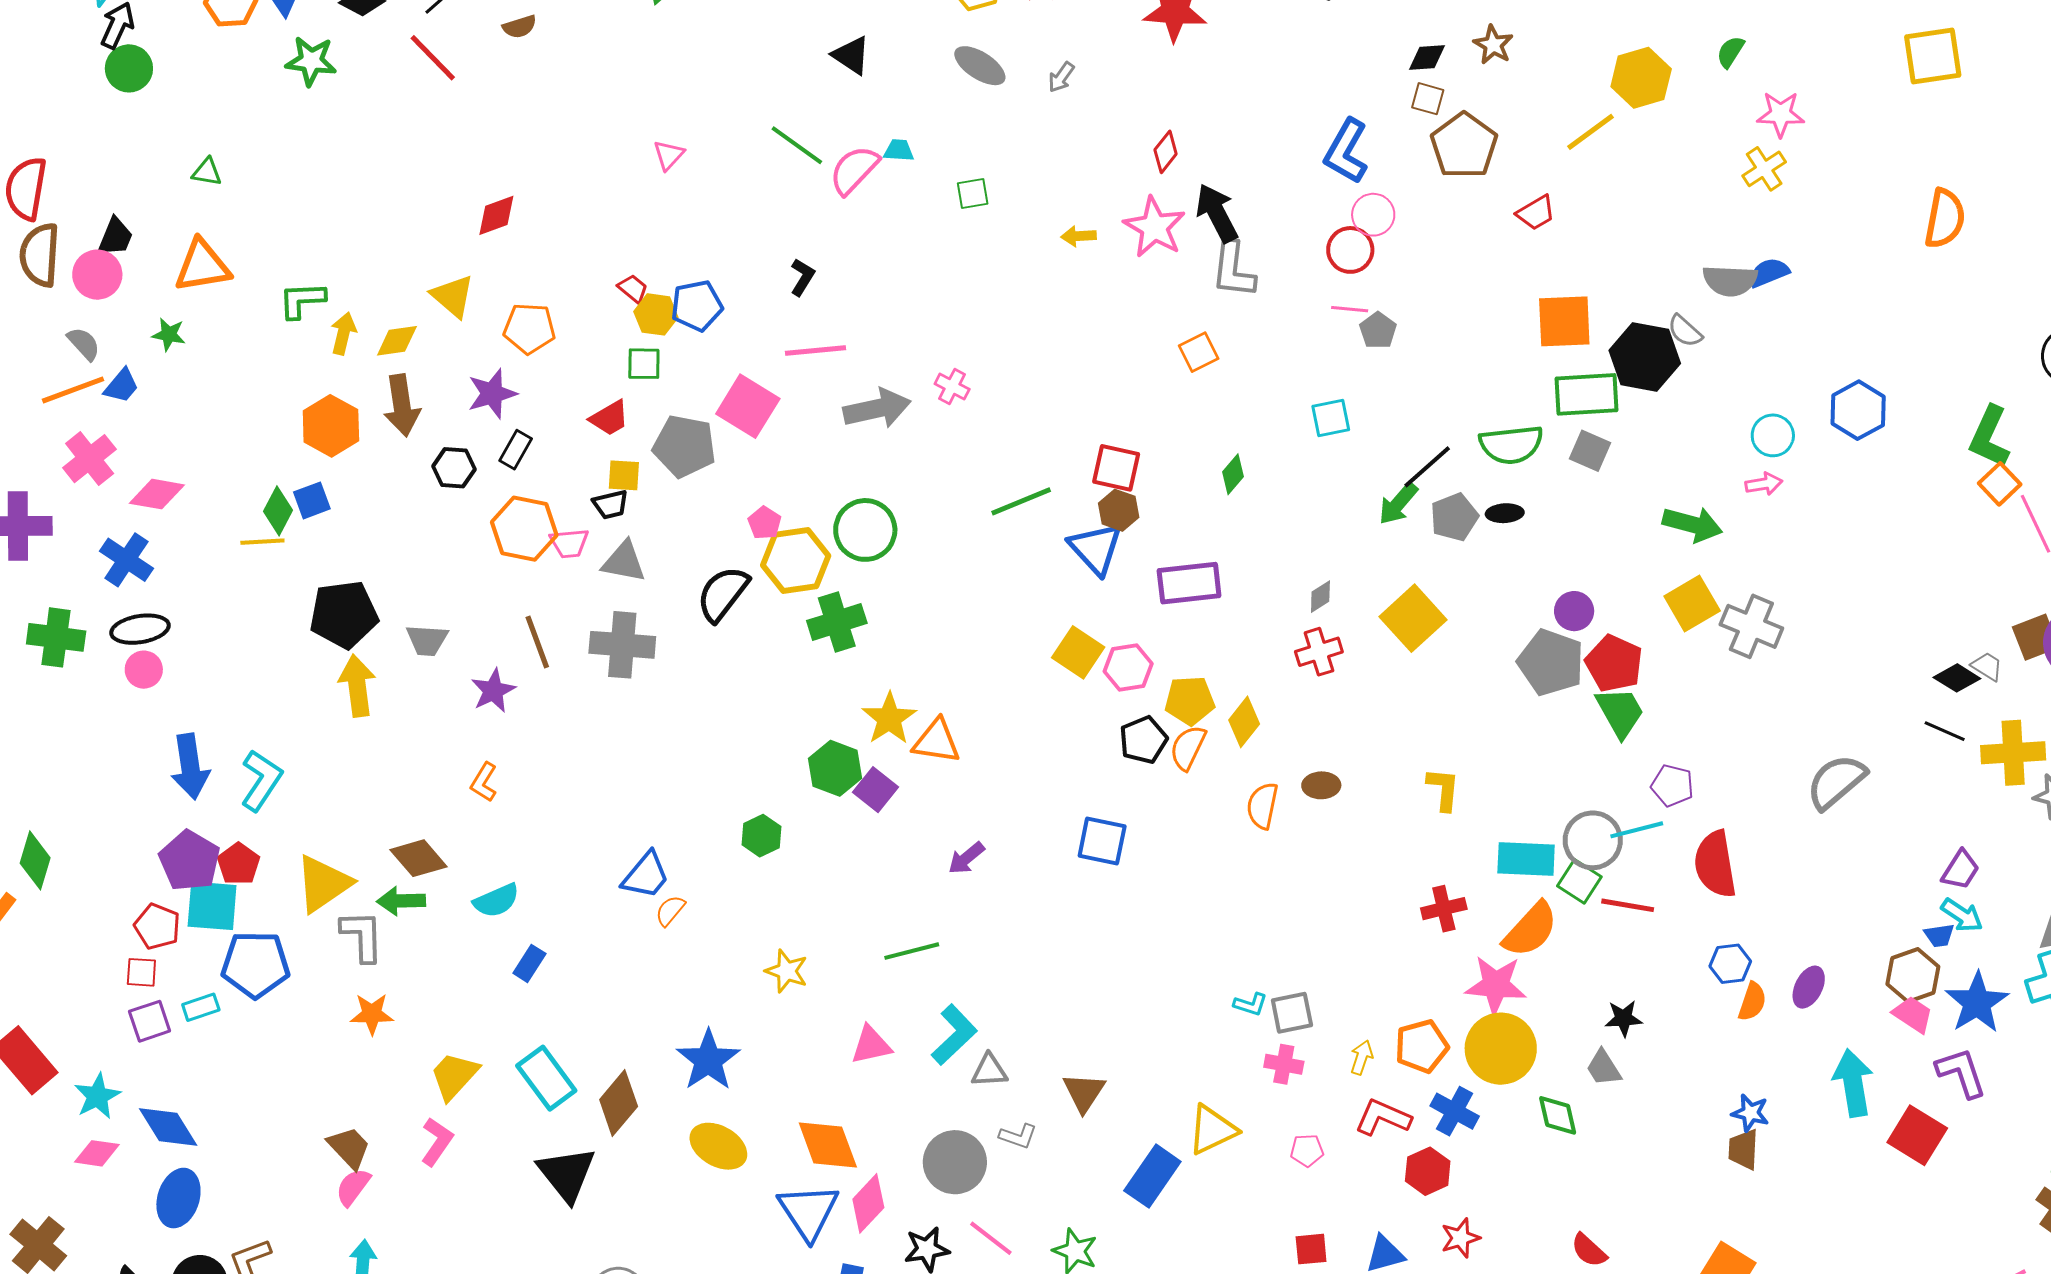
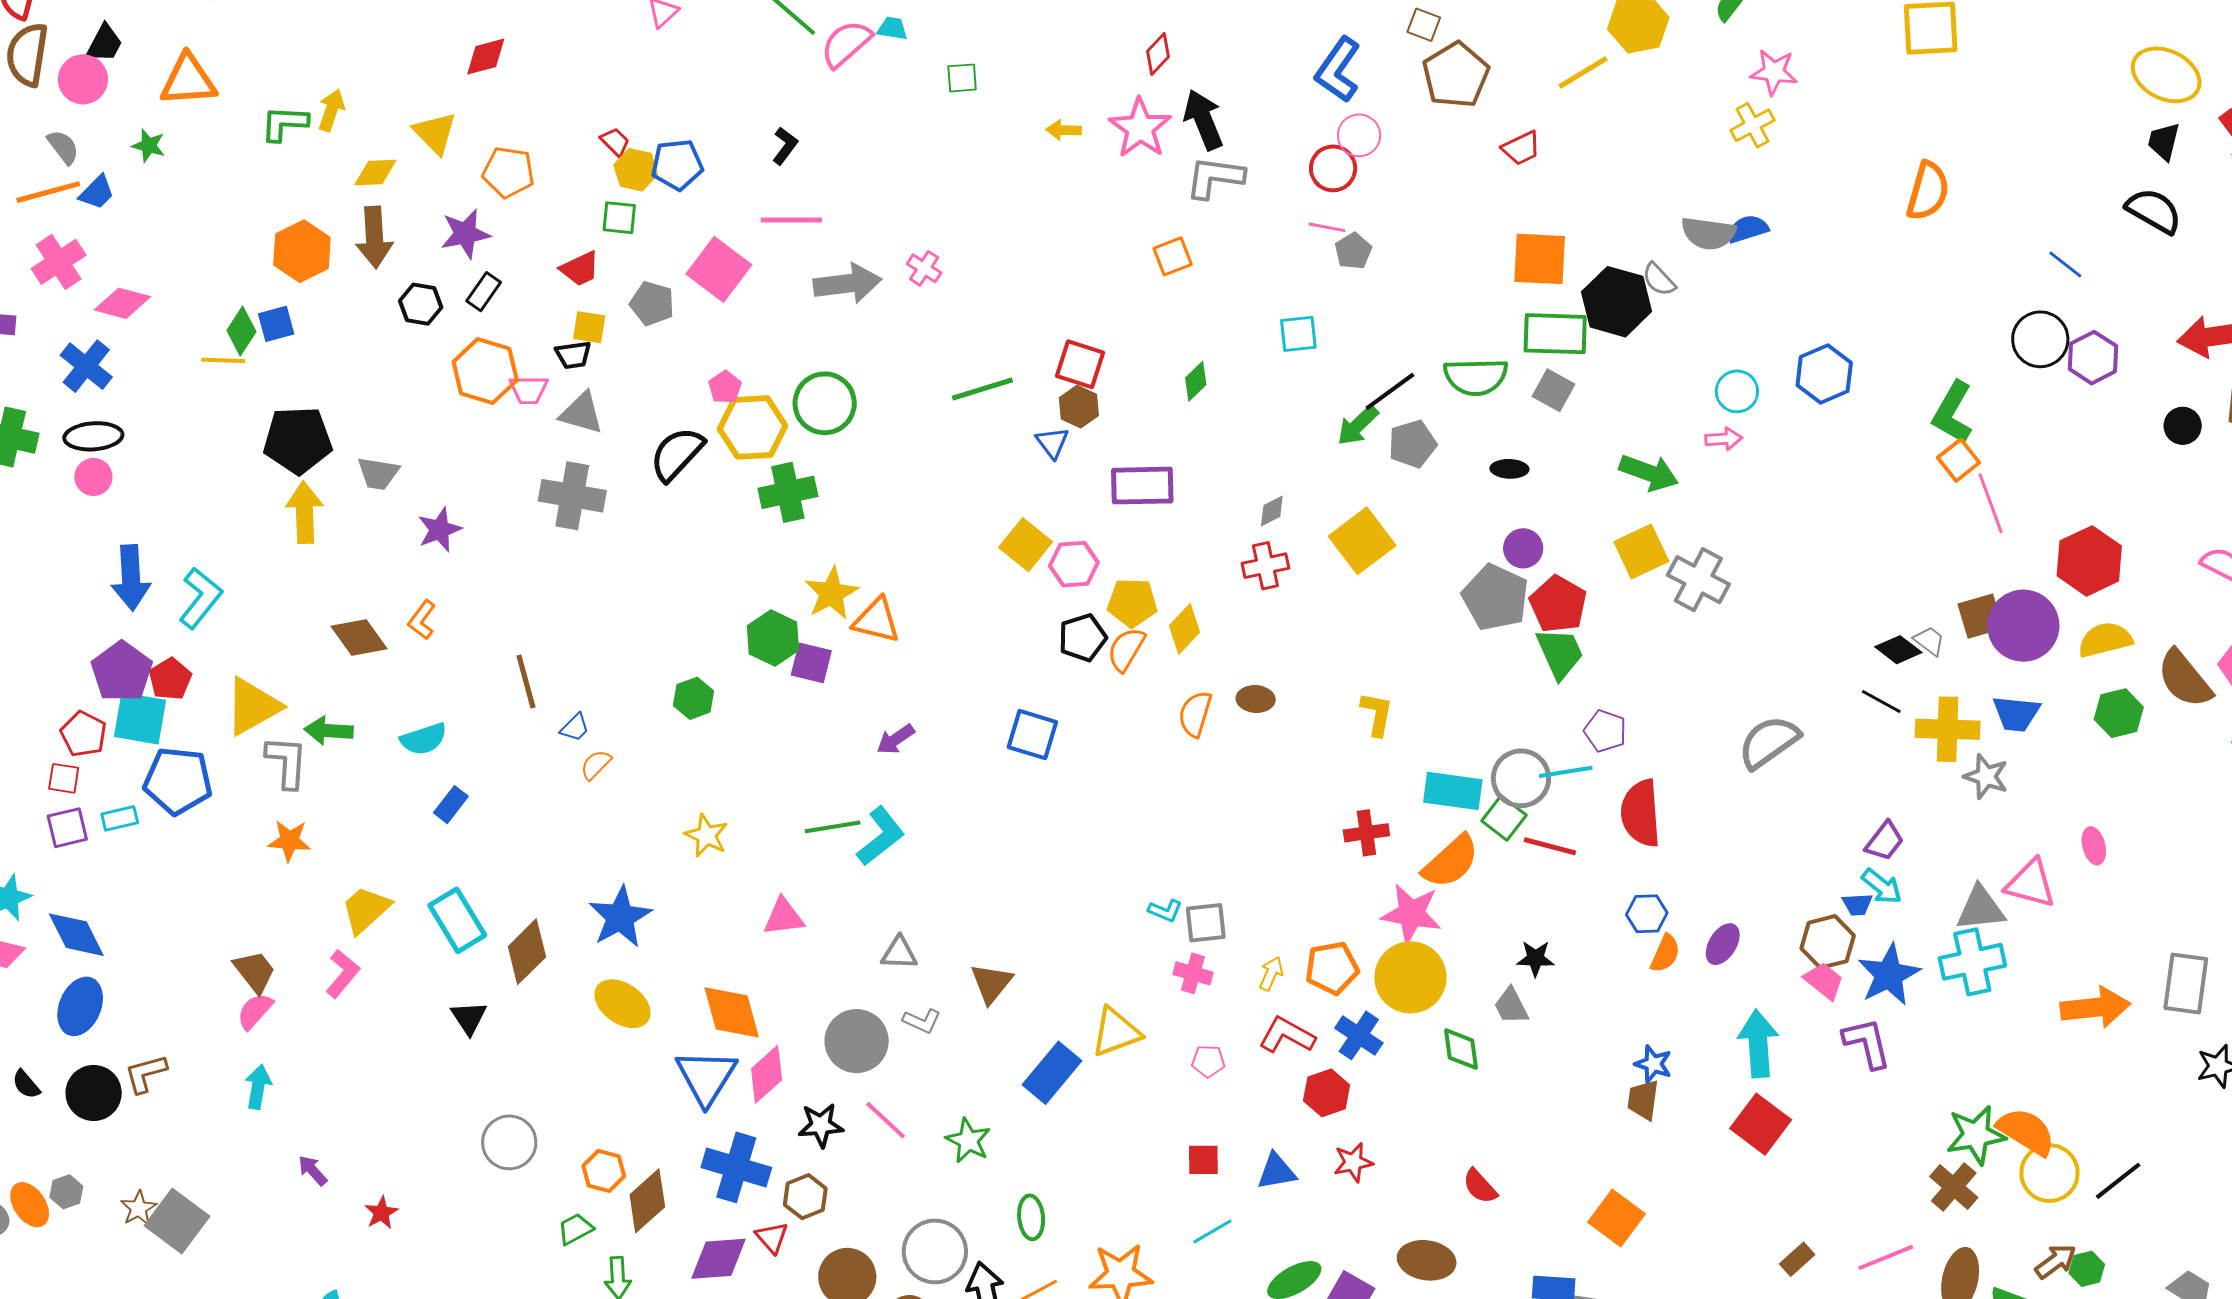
gray L-shape: (1233, 270) -> (1215, 177), turned 86
yellow arrow: (343, 333) -> (331, 110), moved
gray pentagon: (684, 446) -> (652, 304), size x0.7
black ellipse: (1505, 513) -> (1509, 469), moved
blue triangle: (1096, 548) -> (1052, 443), size x0.6
brown line: (537, 642) -> (526, 682), moved
purple square: (875, 790) -> (811, 663), turned -30
brown diamond: (419, 858) -> (359, 637), moved
blue trapezoid: (646, 875) -> (575, 728), size x0.6
cyan L-shape: (954, 1035) -> (881, 836), moved
red square: (1917, 1135) -> (1761, 1124), moved
black triangle: (567, 1174) -> (469, 1018), size x0.6

